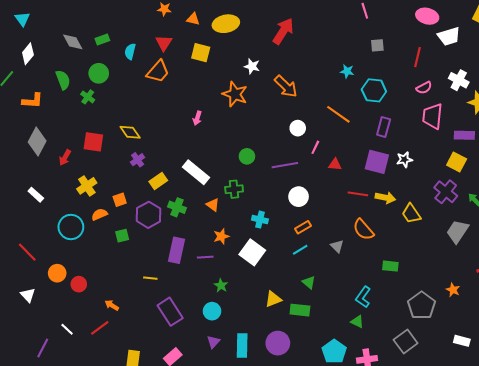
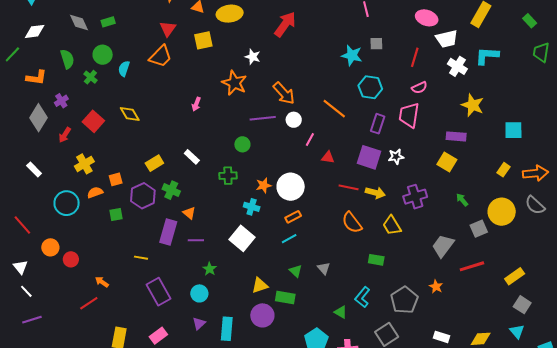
cyan semicircle: (130, 51) -> (124, 69), moved
yellow square: (201, 53) -> (203, 40), turned -30
white diamond: (28, 54) -> (35, 31), turned 40
cyan star: (347, 71) -> (352, 55), moved, size x1.5
white cross: (459, 80) -> (457, 66), moved
orange arrow: (286, 86) -> (284, 93), moved
pink trapezoid: (433, 116) -> (409, 115), moved
red square: (93, 142) -> (93, 121), turned 30
purple cross: (138, 160) -> (61, 101), moved
purple line: (285, 165) -> (263, 118), moved
white rectangle: (196, 172) -> (192, 157), size x0.6
purple cross: (446, 192) -> (415, 197), moved, turned 30
white circle: (299, 197) -> (291, 187), size x1.4
orange triangle: (213, 205) -> (189, 213), moved
yellow trapezoid: (411, 214) -> (392, 225), moved
gray trapezoid: (457, 231) -> (443, 246), moved
orange star: (221, 236) -> (264, 185), moved
gray triangle: (337, 246) -> (324, 268), moved
cyan L-shape: (363, 297) -> (362, 297), moved
white line: (67, 329) -> (26, 291), moved
purple circle: (278, 343) -> (262, 315), moved
purple line: (43, 348) -> (32, 320), turned 42

